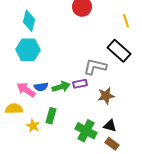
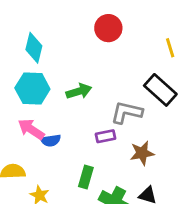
green arrow: (61, 87) -> (79, 91), moved
pink arrow: (26, 90) -> (31, 129), moved
green rectangle: (51, 116) -> (86, 177), moved

